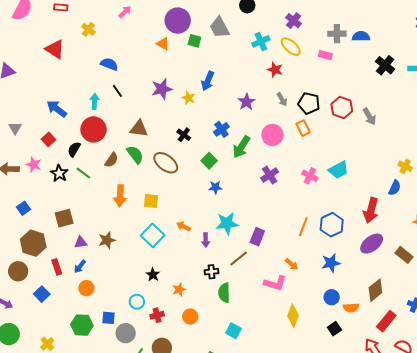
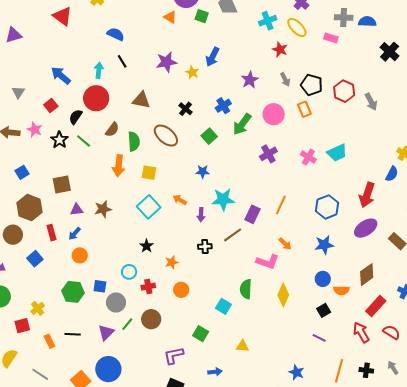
green semicircle: (135, 155) -> (134, 141), moved, turned 30
blue star: (215, 187) -> (203, 172), moved
orange line: (303, 227) -> (281, 205), moved
green semicircle: (224, 293) -> (246, 289), moved

